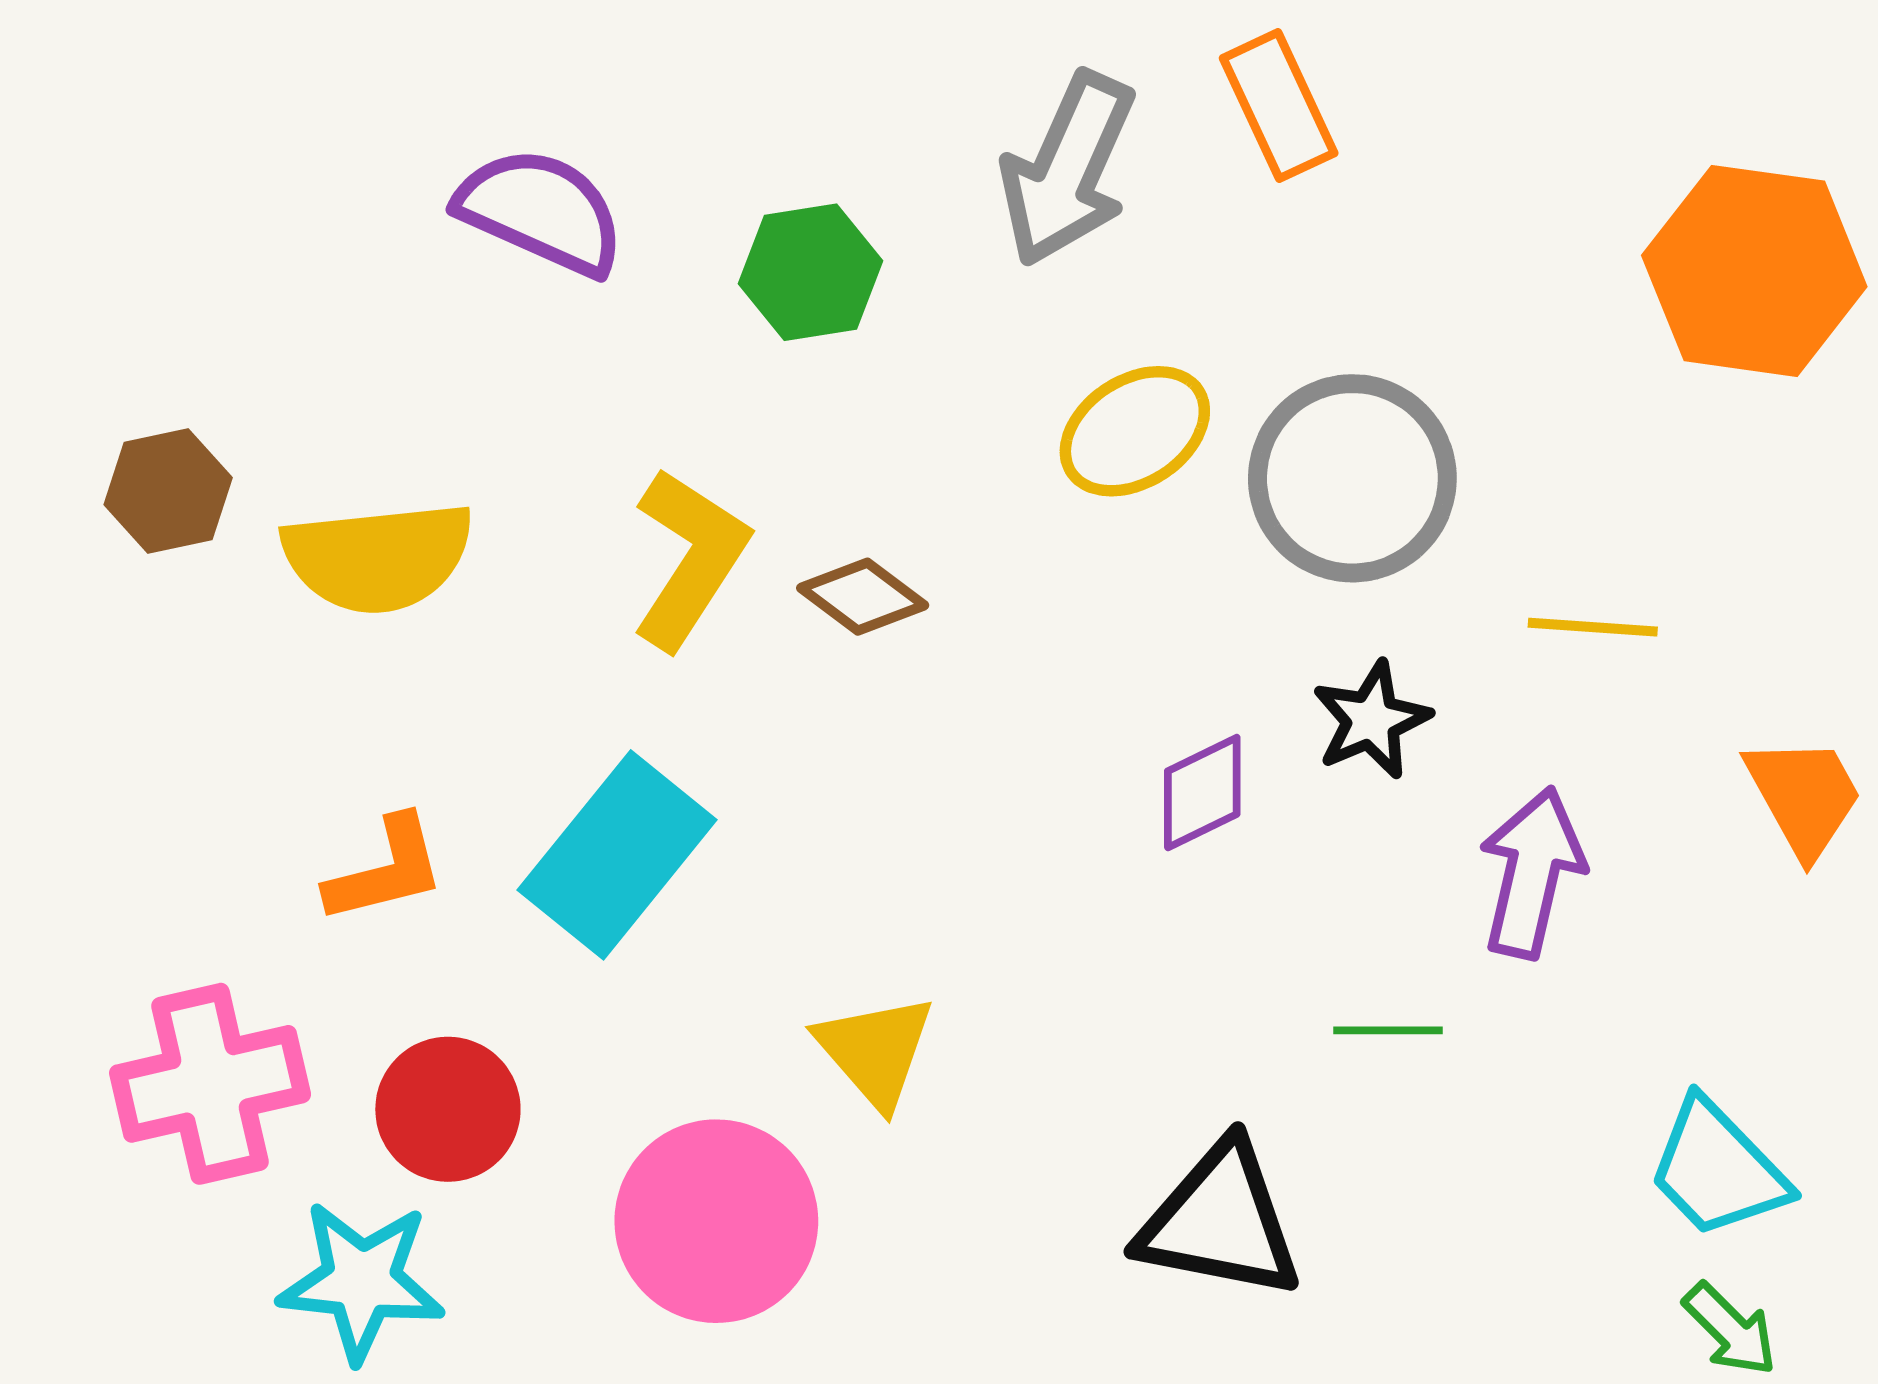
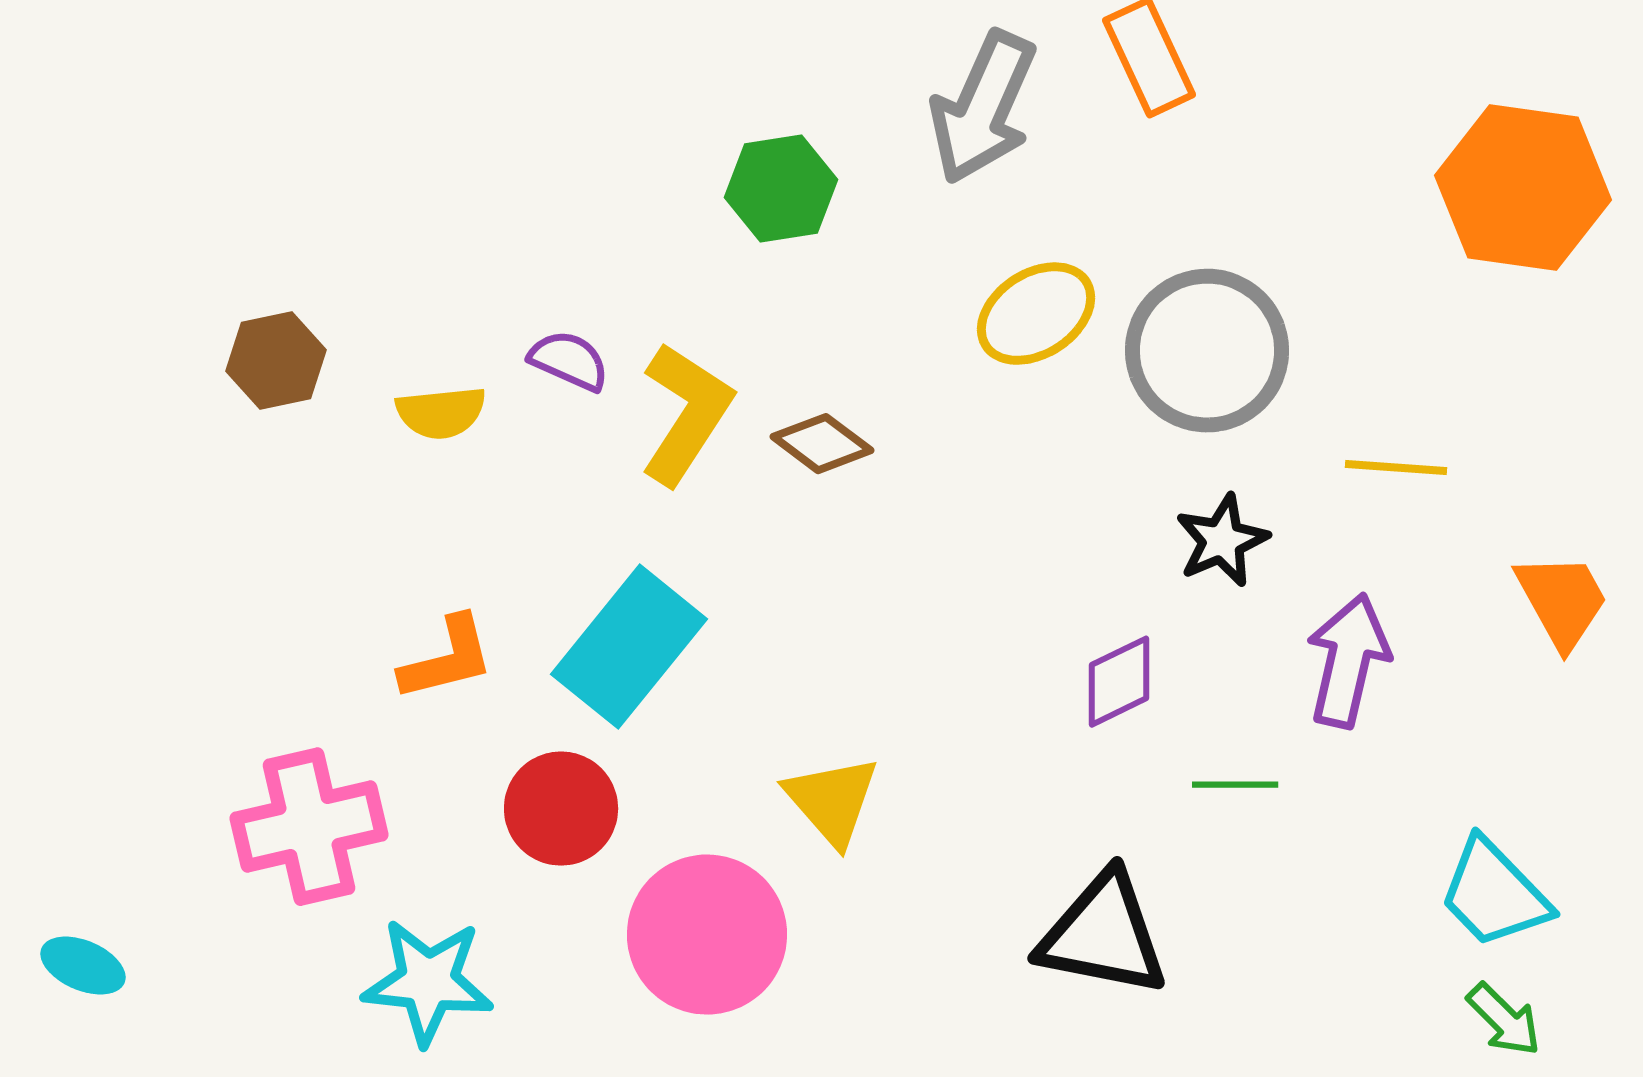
purple semicircle: (541, 211) -> (569, 361), moved, size x0.6
yellow semicircle: (378, 557) -> (441, 413), size x0.6
purple diamond: (1202, 793) -> (1119, 682), moved
red circle: (448, 1109) -> (561, 809), moved

